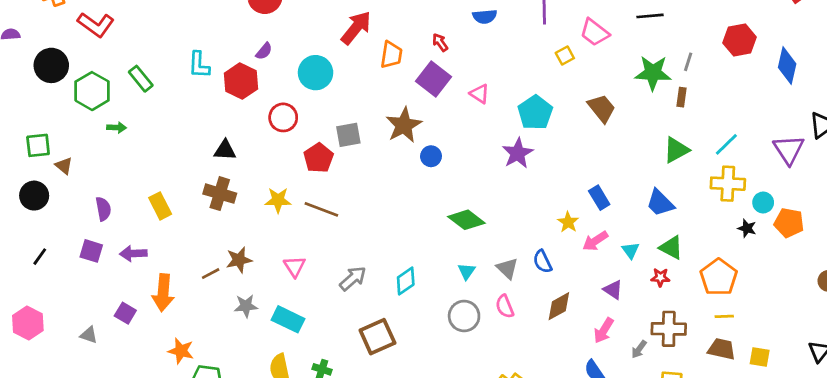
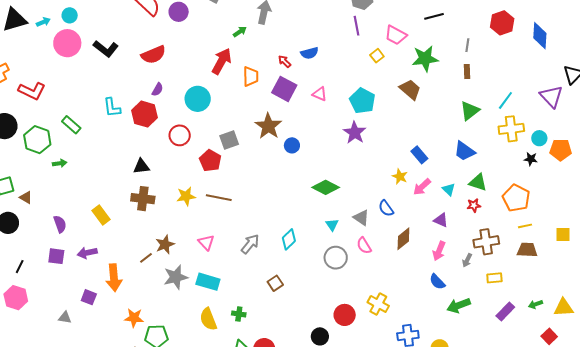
blue semicircle: (485, 16) -> (309, 53), moved
green star: (653, 73) -> (425, 58), moved
gray star: (246, 306) -> (176, 277), size x1.4
pink hexagon: (28, 323) -> (16, 298), moved
brown square: (377, 337) -> (275, 283), size x0.6
yellow square: (760, 357) -> (563, 235), moved

